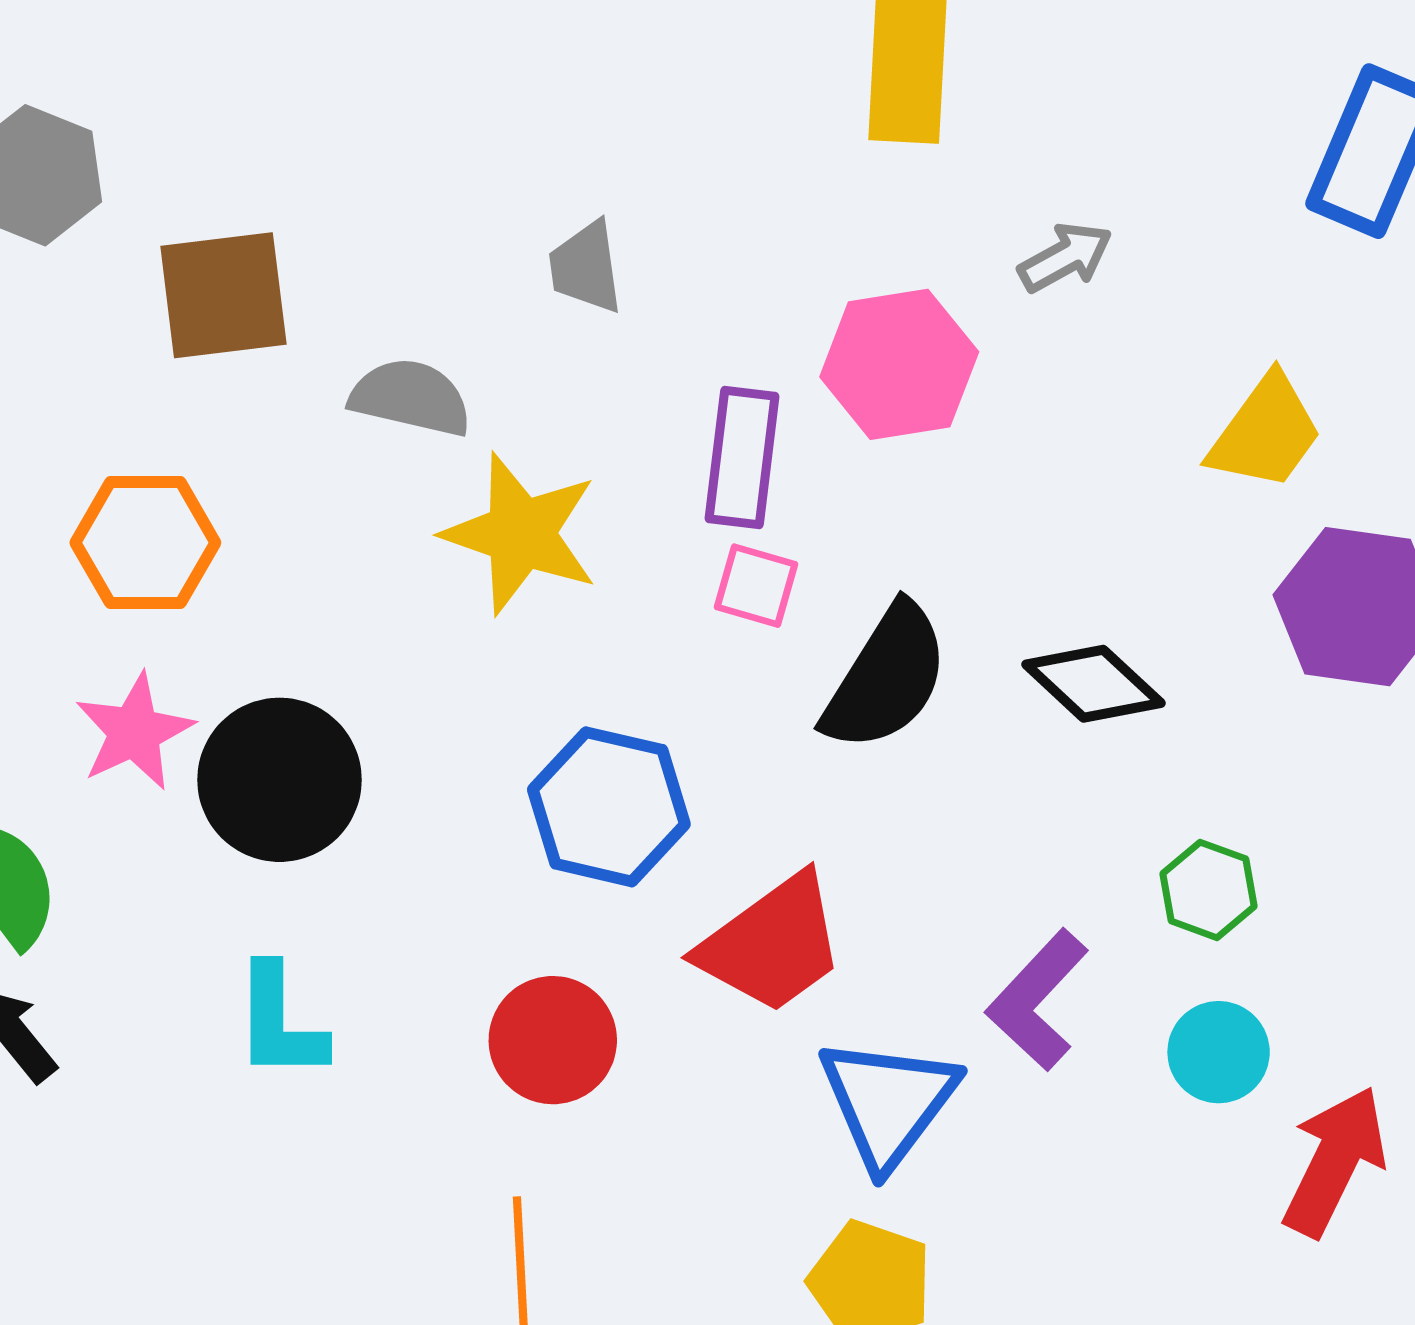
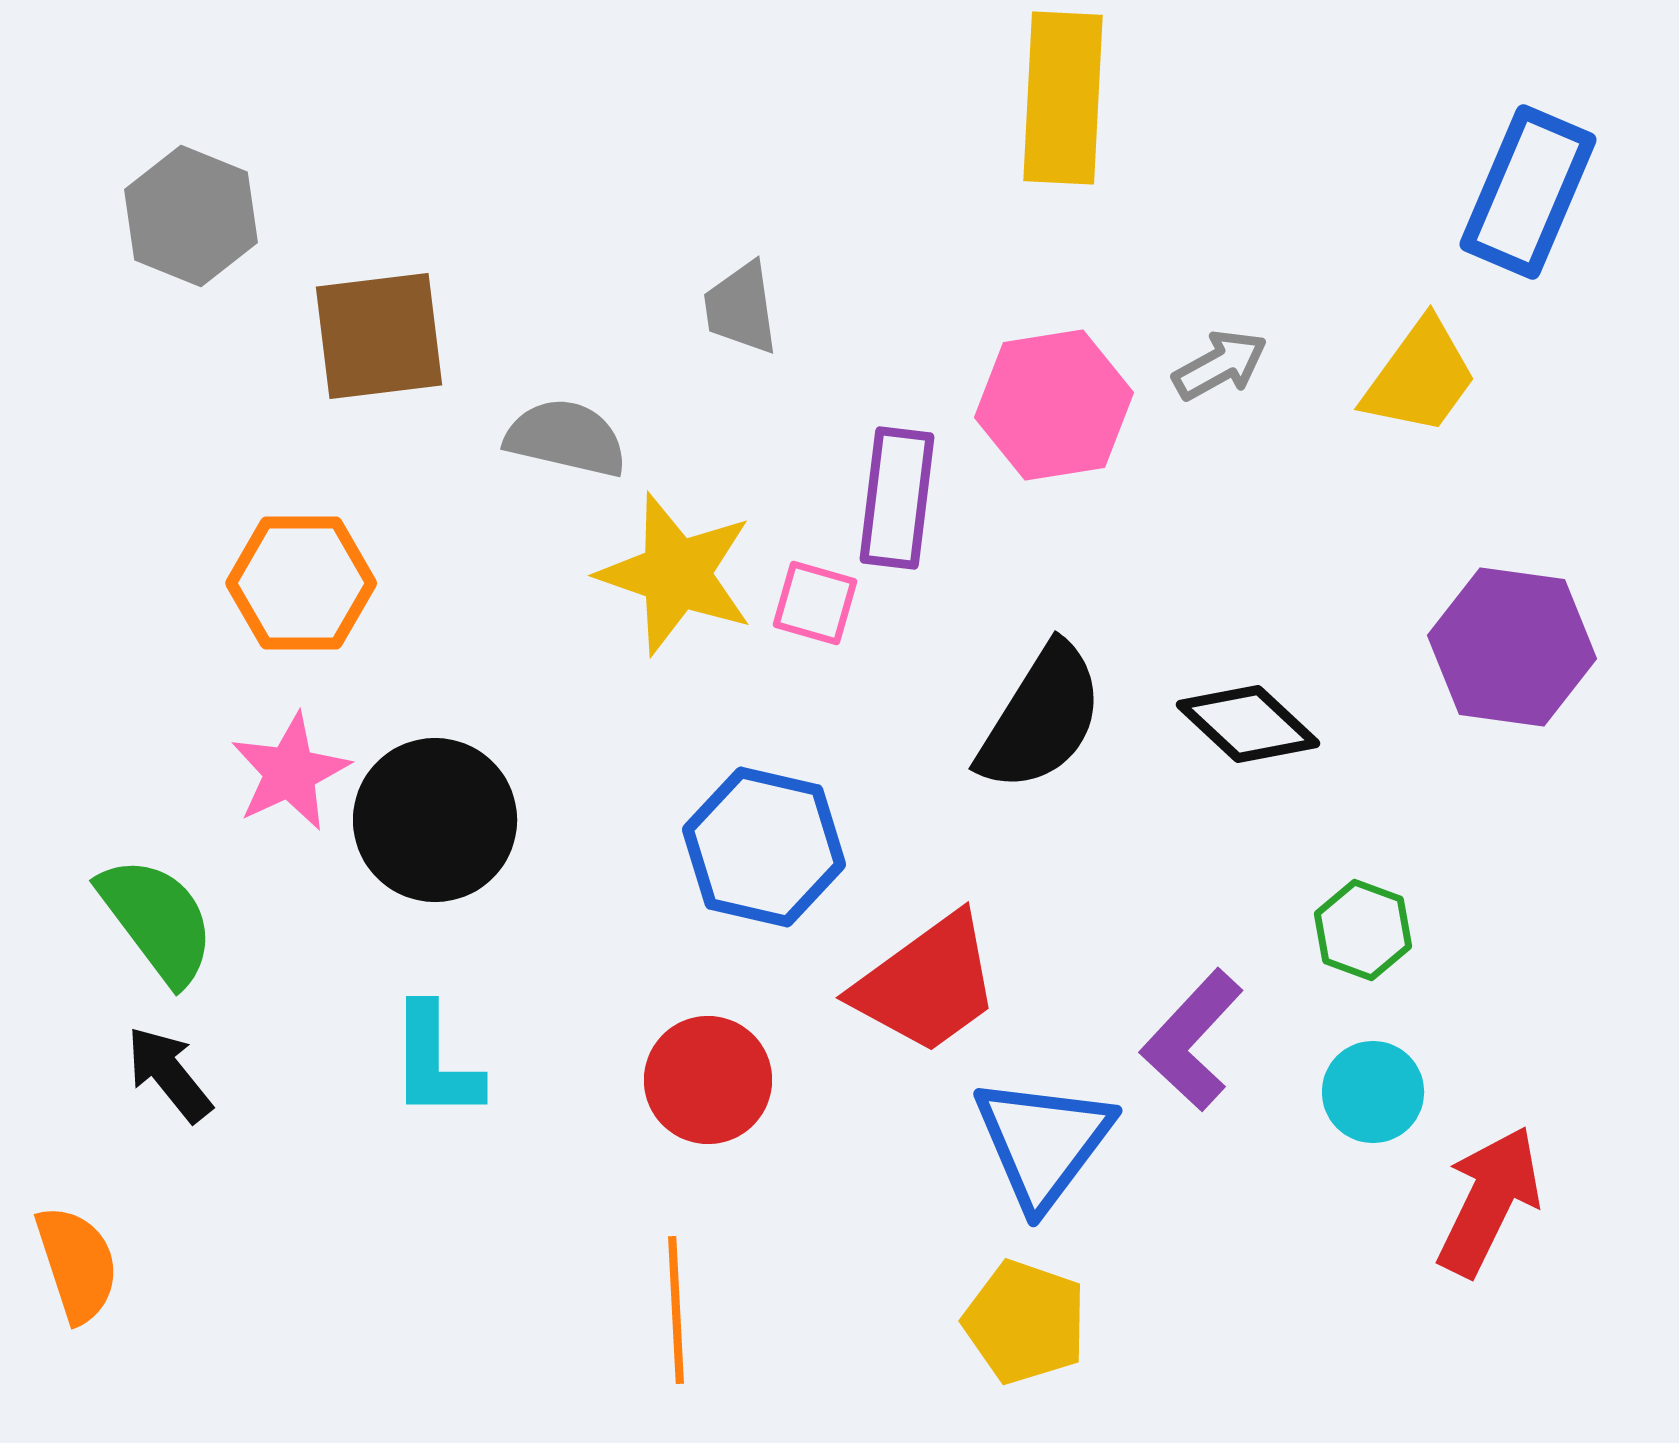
gray arrow: (1065, 257) -> (1220, 365), moved
yellow trapezoid: (1266, 432) -> (1420, 377), moved
pink square: (756, 586) -> (815, 603), moved

